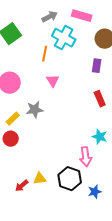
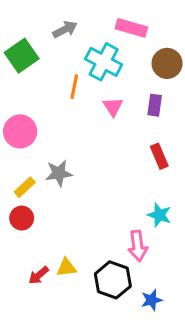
gray arrow: (50, 17) -> (65, 29), moved
pink triangle: (53, 81) -> (113, 107), moved
yellow triangle: (40, 179) -> (67, 268), moved
red arrow: (22, 186) -> (39, 275), moved

